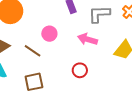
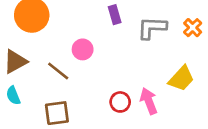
pink arrow: (87, 39) -> (149, 101), moved, turned 48

